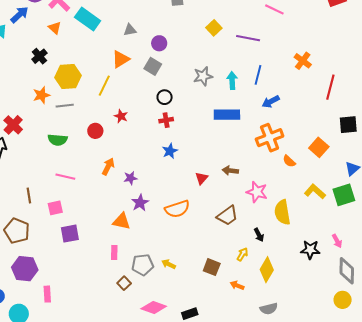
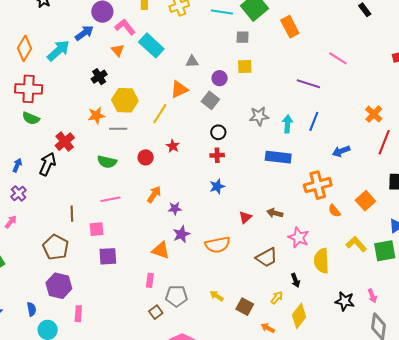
yellow square: (214, 28) -> (245, 67), moved, turned 35
orange cross: (303, 61) -> (374, 114), moved
blue arrow: (271, 102) -> (341, 151), moved
pink line: (65, 177) -> (110, 199), turned -30
yellow arrow: (169, 264) -> (217, 296), moved

